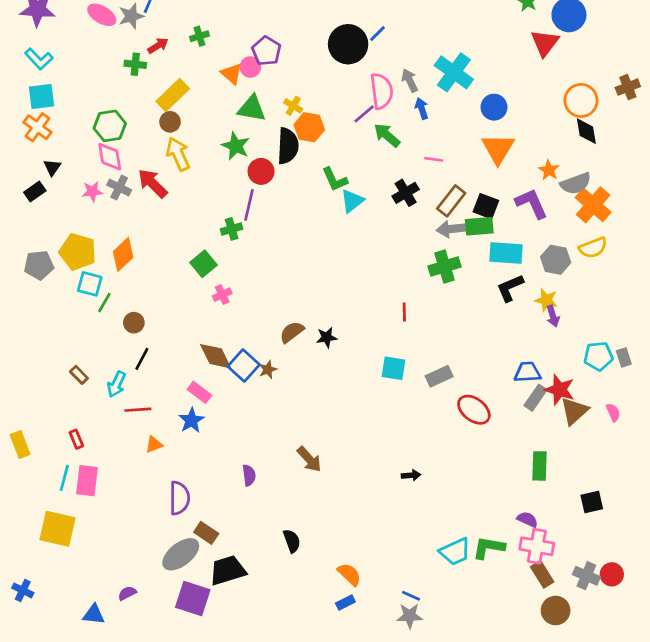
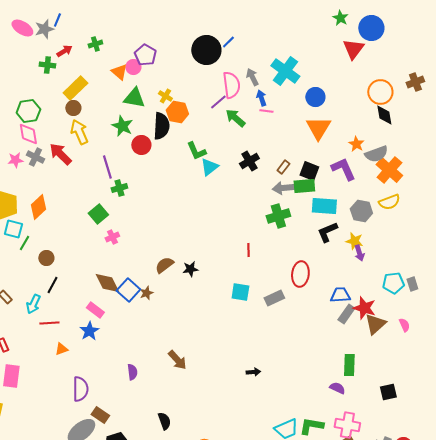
pink line: (434, 159) -> (266, 111), moved
brown rectangle: (451, 201) -> (283, 167), size x0.6
purple line: (249, 205) -> (107, 167), moved, turned -30
red ellipse: (474, 410) -> (300, 274), moved, turned 60
purple semicircle: (527, 519) -> (337, 388), moved

